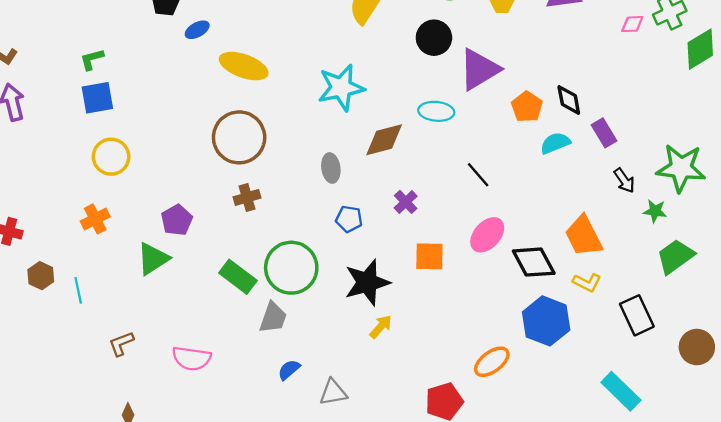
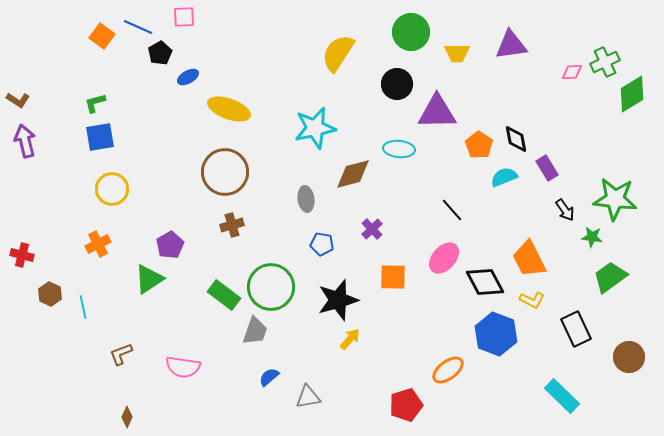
purple triangle: (479, 69) -> (437, 112), turned 30
black line: (478, 175) -> (452, 210), moved

